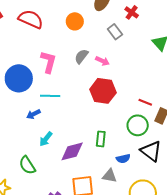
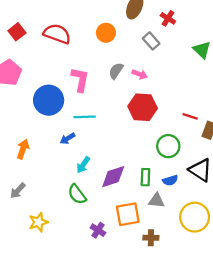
green circle: (138, 125) -> (168, 146), moved
green rectangle: (101, 139) -> (145, 177), moved
green semicircle: (27, 165) -> (77, 194), moved

